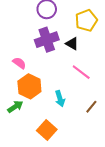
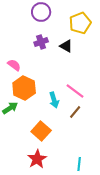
purple cross: (47, 40) -> (41, 42), size x0.6
pink line: (81, 72) -> (75, 91), moved
brown line: (91, 107) -> (75, 112), moved

